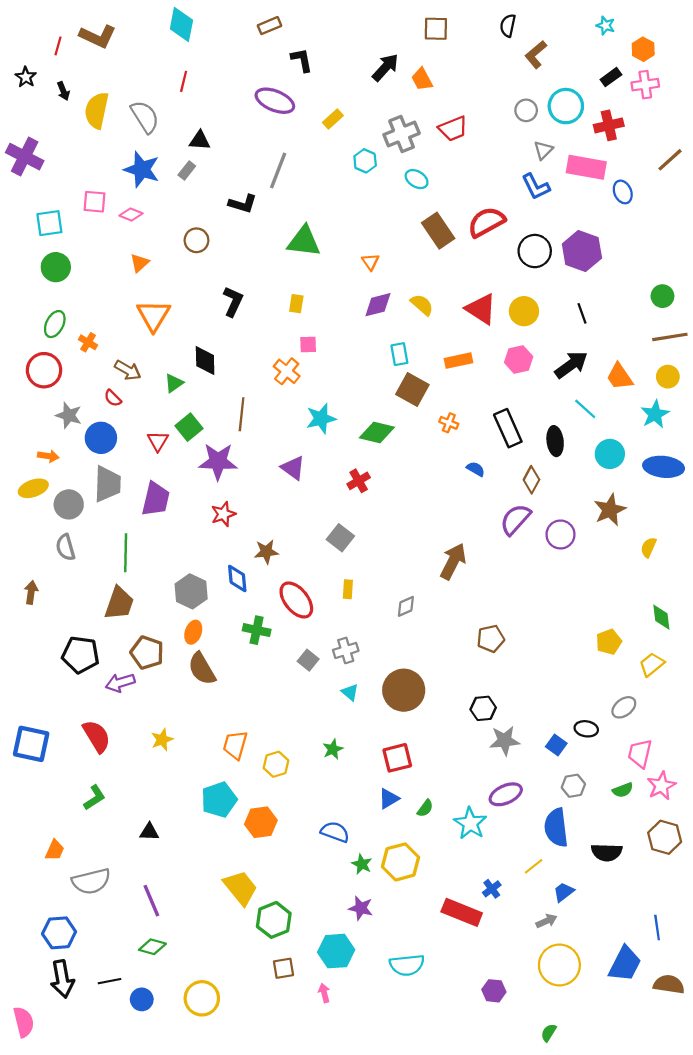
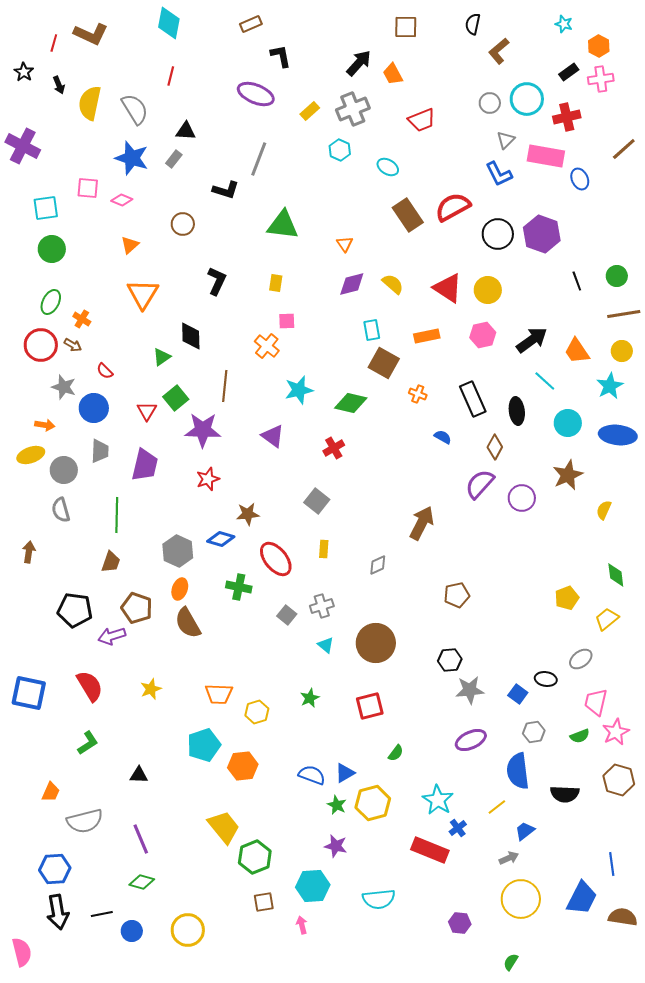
gray cross: (402, 134) -> (353, 109), moved
black line: (582, 313) -> (577, 281), moved
brown arrow: (128, 370) -> (73, 345), moved, size x0.7
gray trapezoid: (107, 484) -> (100, 451), size x0.7
blue diamond: (237, 579) -> (221, 539), turned -68
brown trapezoid: (119, 603) -> (111, 562), size x0.7
orange trapezoid: (235, 745) -> (219, 694), turned -104
blue triangle: (389, 799) -> (345, 773), moved
cyan star: (470, 823) -> (438, 800), moved

